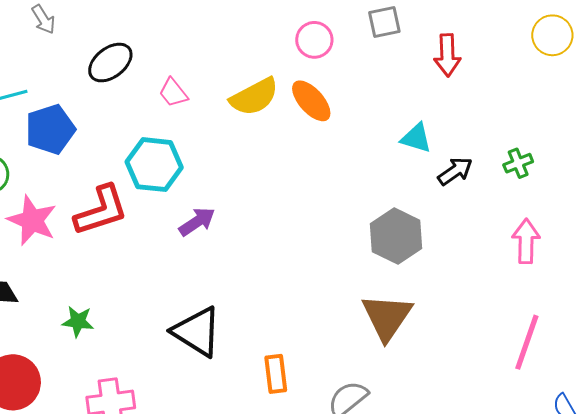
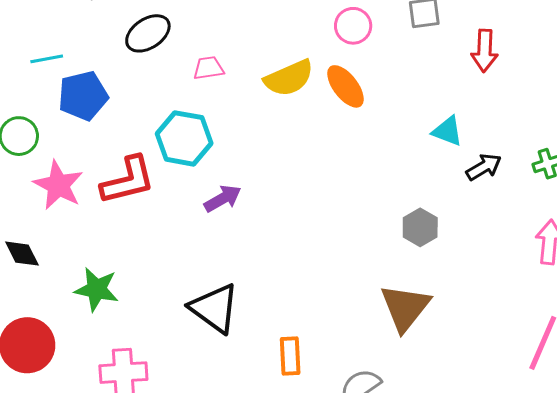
pink trapezoid: (173, 93) -> (208, 68), turned 116
gray hexagon: (396, 236) -> (420, 227), size x0.7
green star: (78, 321) -> (97, 289), size x1.4

